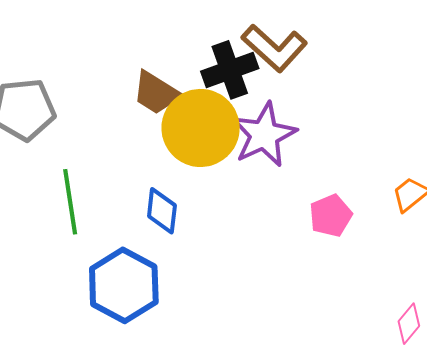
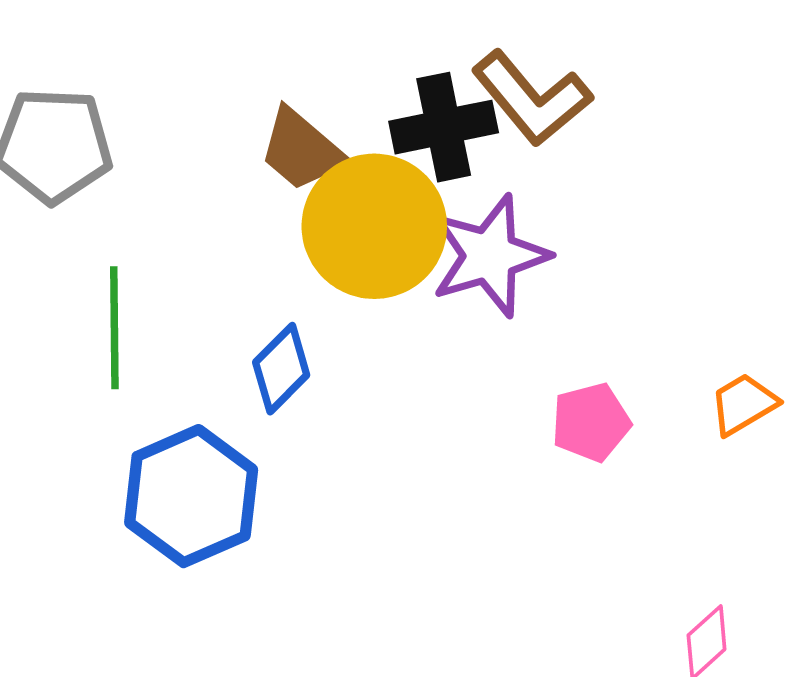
blue diamond: (162, 211) -> (281, 369), turned 30

